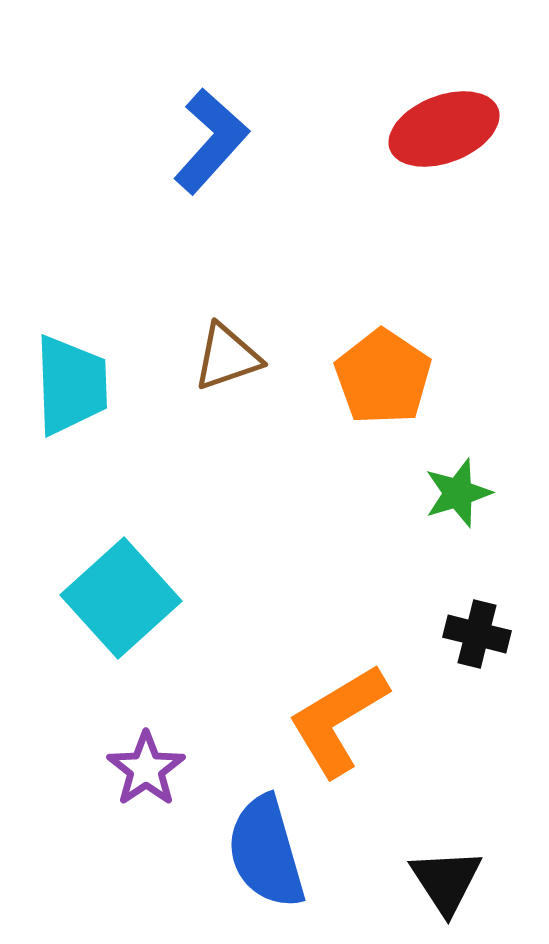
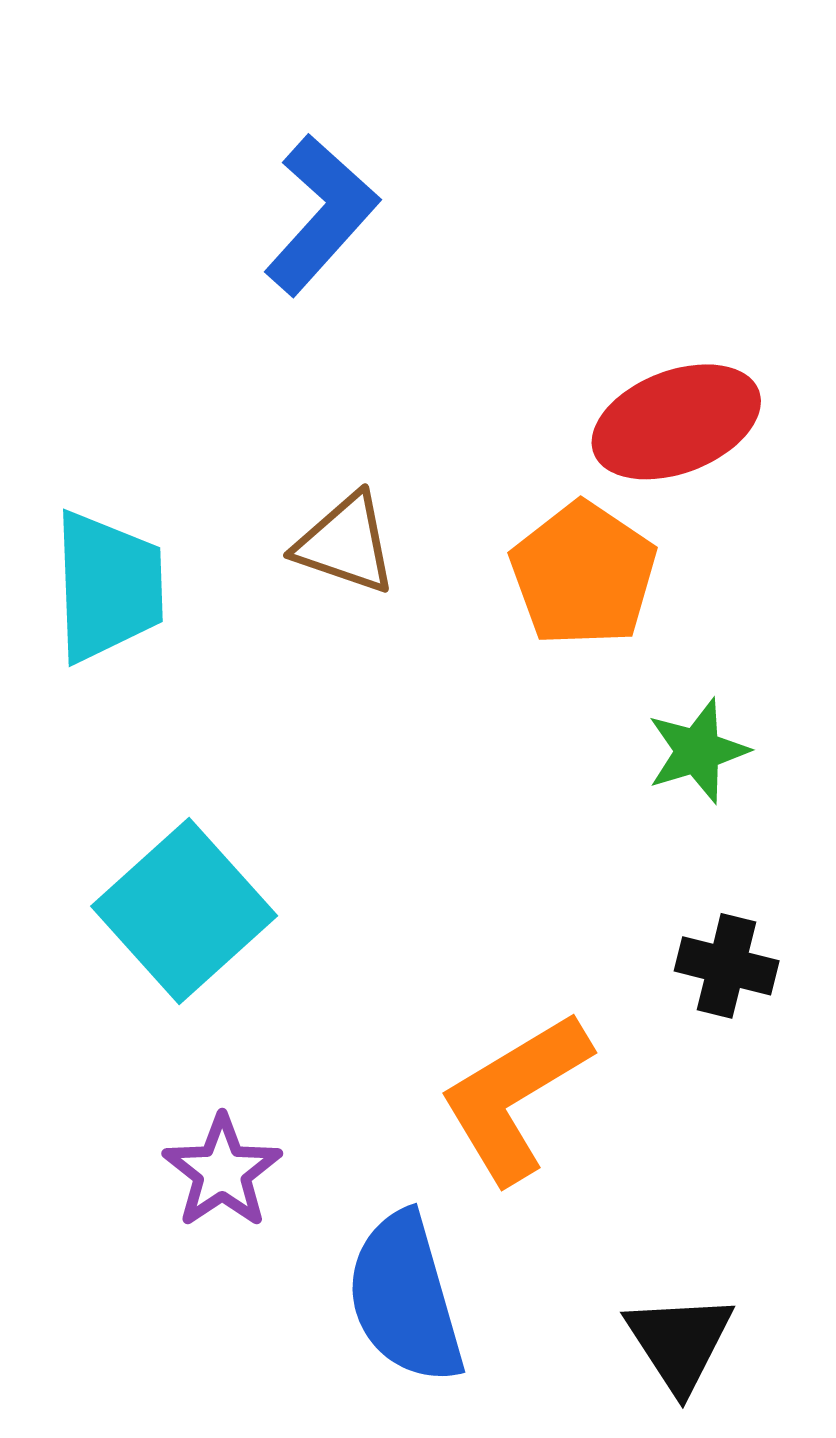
red ellipse: (444, 129) -> (676, 422), moved
brown triangle: (227, 357) -> (346, 544), turned 38

